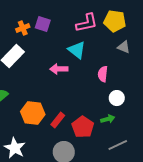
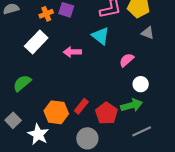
pink arrow: (59, 69) -> (72, 52), moved
pink semicircle: (103, 74) -> (127, 60), turned 42
orange hexagon: (33, 113) -> (56, 112), moved
green arrow: (108, 119) -> (132, 105), size x1.5

